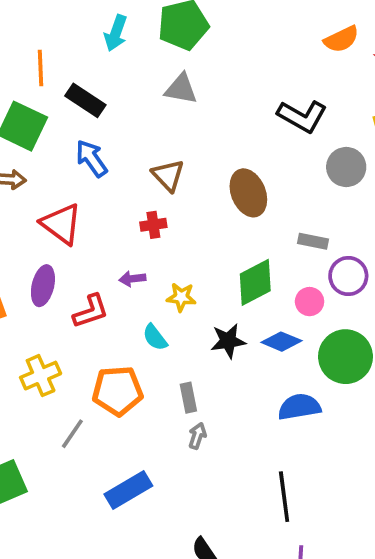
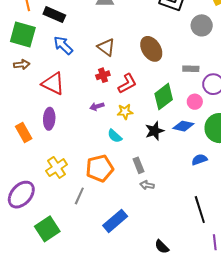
red L-shape: (91, 311) -> (127, 84), moved
blue semicircle: (299, 407) -> (199, 160), size x0.7
gray arrow: (197, 436) -> (147, 185), turned -88

